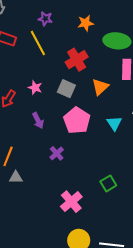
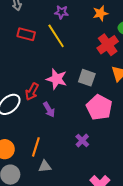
red cross: (77, 60) -> (108, 45), moved
pink star: (35, 88) -> (57, 79), size x1.5
purple arrow: (38, 121) -> (49, 110), moved

